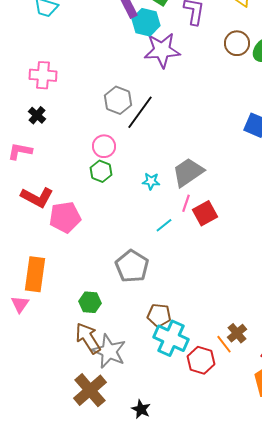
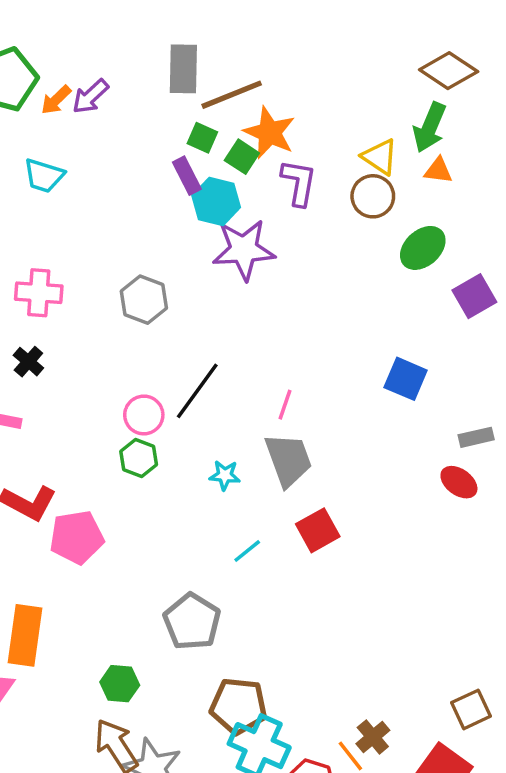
brown circle: (237, 43) -> (373, 196), moved
gray hexagon: (118, 100) -> (144, 300), moved
black line: (140, 112) -> (197, 391), moved
gray trapezoid: (188, 172) -> (288, 460), turned 104
pink line: (186, 203) -> (285, 405), moved
brown pentagon: (159, 315) -> (239, 706), size x1.4

